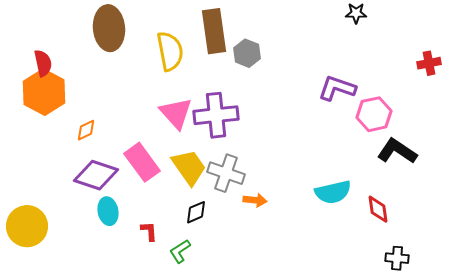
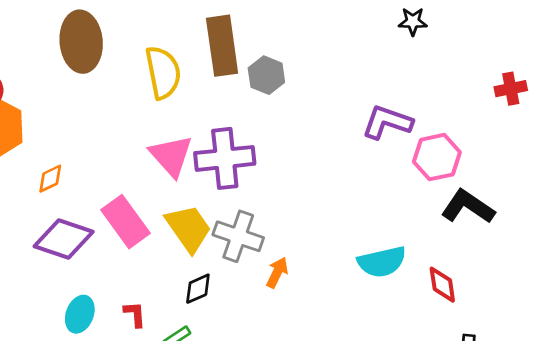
orange arrow: (255, 200) -> (277, 273), turned -70
cyan ellipse: (108, 211) -> (80, 314), moved, turned 32

